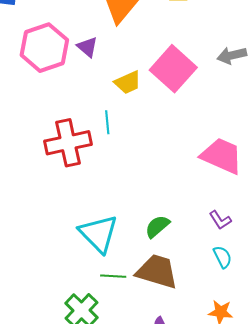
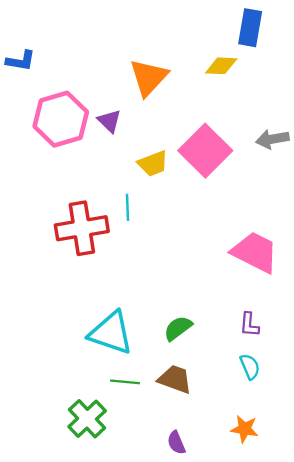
purple L-shape: (220, 220) -> (249, 325), turned 35
cyan triangle: (99, 234) -> (111, 333), turned -30
brown trapezoid: (157, 271) -> (175, 379), size x0.7

